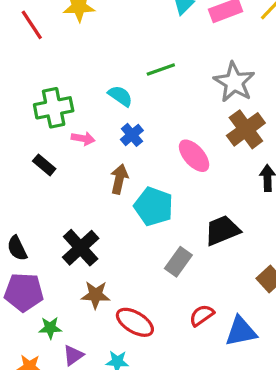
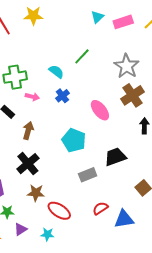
green line: (161, 70) -> (82, 56), turned -30
brown arrow: (119, 179) -> (28, 131), moved
gray rectangle: (178, 262) -> (88, 175), turned 30

